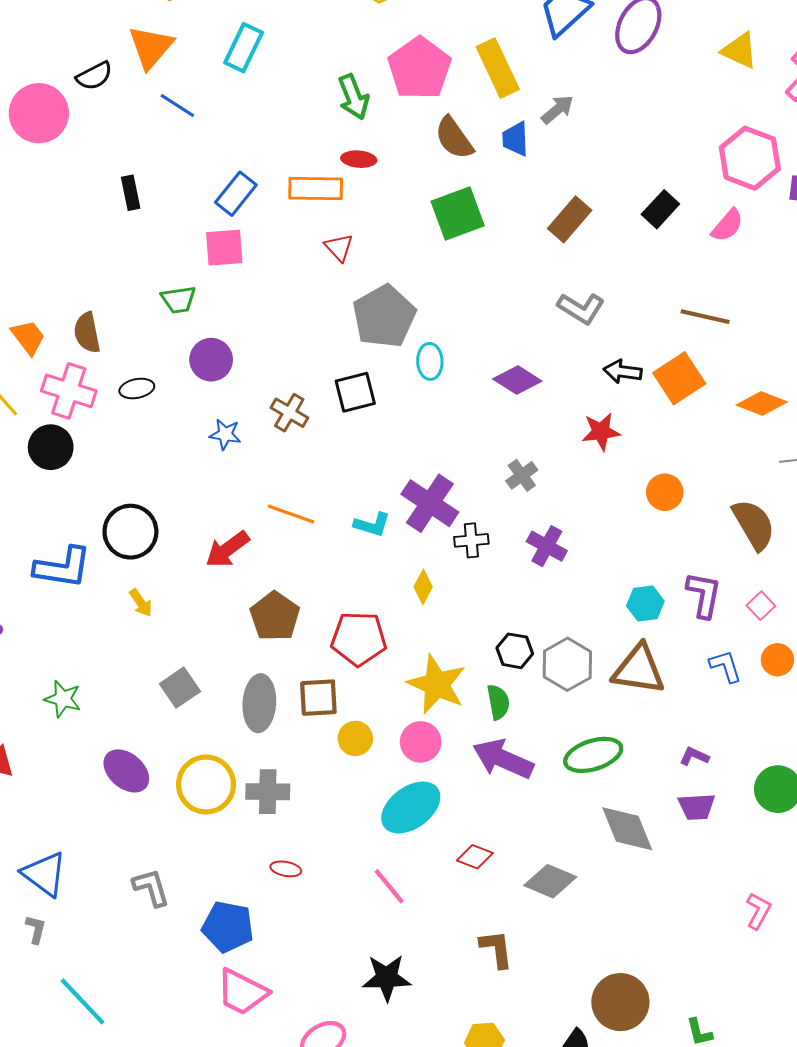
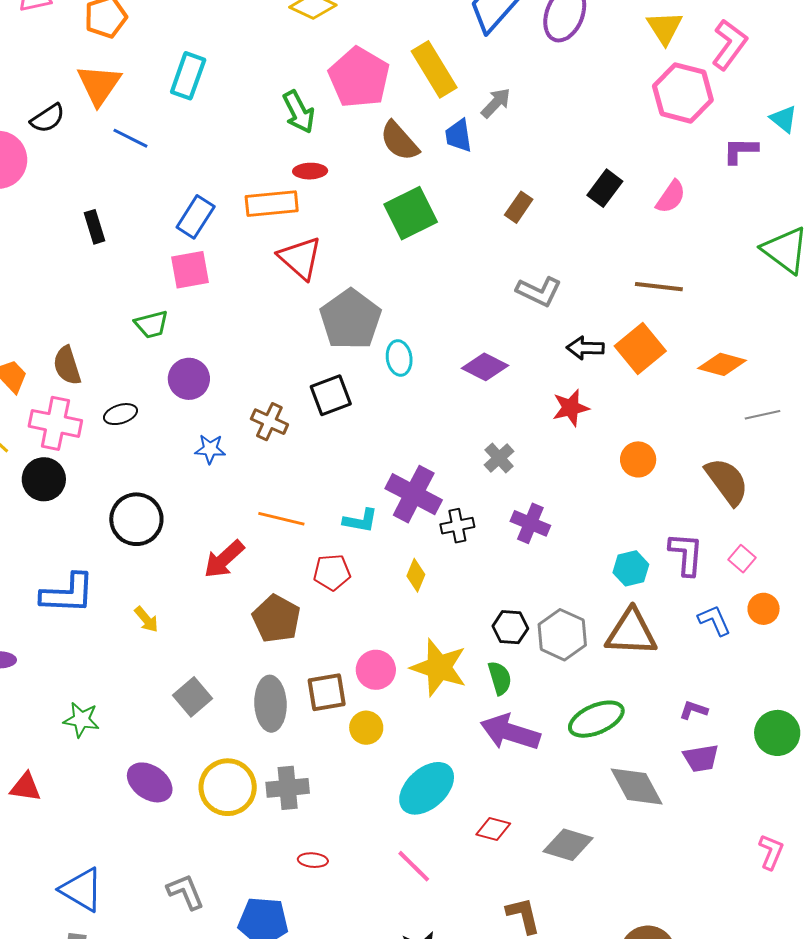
yellow triangle: (740, 51) -> (665, 28), turned 39
pink hexagon: (750, 158) -> (683, 93), moved
brown rectangle: (570, 219) -> (519, 207), size x0.7
red triangle: (339, 248) -> (300, 258), size x1.6
black circle: (130, 532) -> (136, 519), moved
red pentagon: (359, 639) -> (332, 572), moved, size x0.7
pink circle: (421, 742) -> (376, 670), moved

